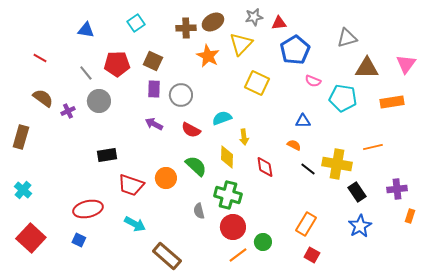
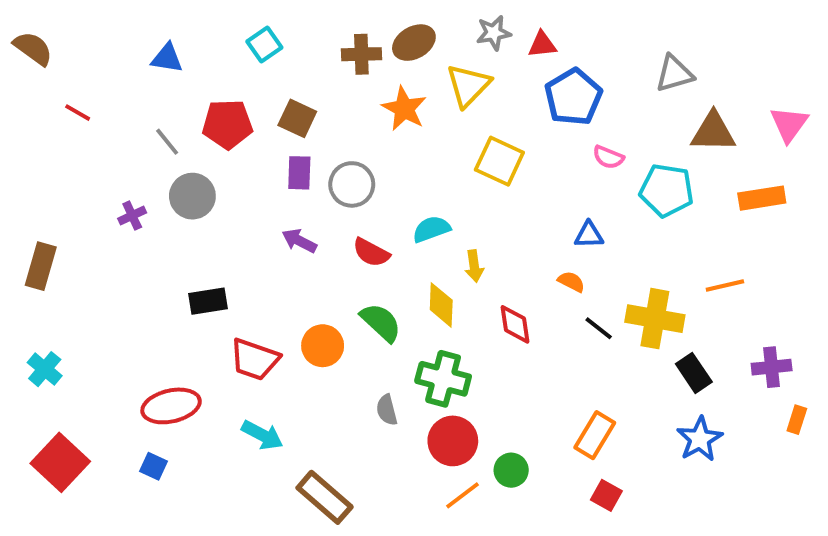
brown semicircle: (43, 98) -> (33, 48), moved

